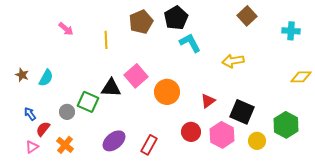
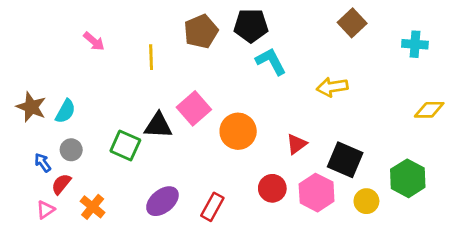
black pentagon: (176, 18) -> (251, 26), turned 30
brown star: (22, 75) -> (31, 107), size x1.5
gray circle: (67, 112) -> (71, 150), moved

